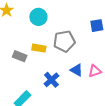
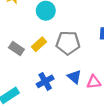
yellow rectangle: (39, 48) -> (39, 44), turned -64

